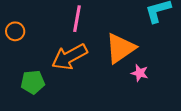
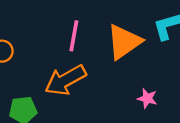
orange triangle: (120, 48) -> (124, 42), moved

